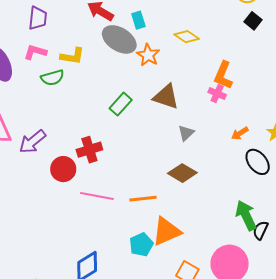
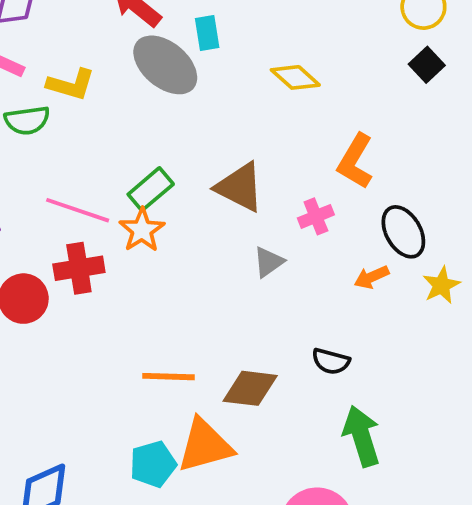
orange star: (148, 55) -> (142, 230), moved
pink cross: (217, 93) -> (316, 216), moved, turned 36
black ellipse: (258, 162) -> (403, 232), moved
brown diamond: (182, 173) -> (250, 388), moved, turned -32
pink line: (97, 196) -> (78, 210), moved
black semicircle: (261, 230) -> (331, 361), moved, turned -108

